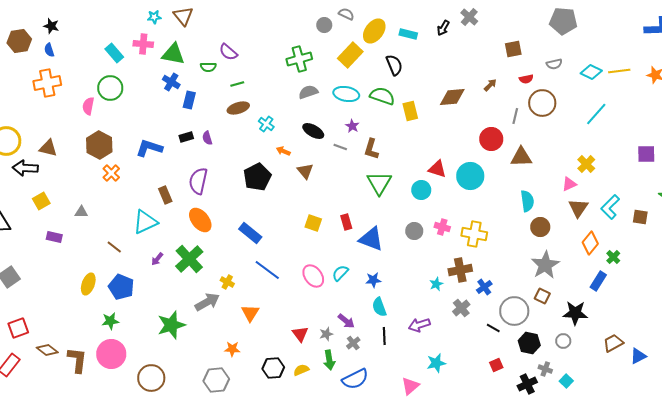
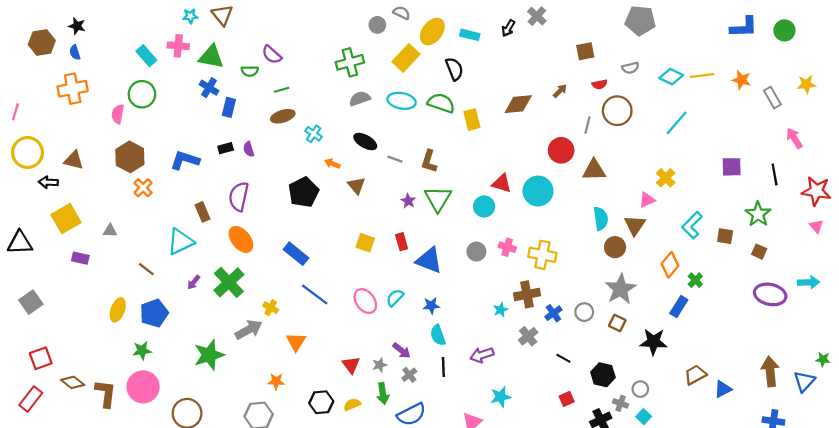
purple star: (352, 126) -> (408, 201), moved
black arrow: (25, 168) -> (48, 182), size x0.7
yellow square: (41, 201) -> (66, 219), size x1.5
brown triangle: (578, 208) -> (635, 225), moved
blue pentagon: (121, 287) -> (154, 313), turned 30
gray circle: (514, 311) -> (584, 312), moved, size x0.6
gray circle: (563, 341) -> (640, 389), moved

